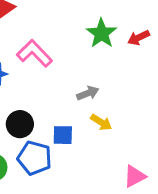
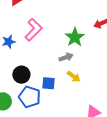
green star: (101, 33) -> (75, 37), moved
pink L-shape: (34, 53) -> (33, 30), turned 85

